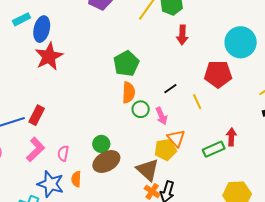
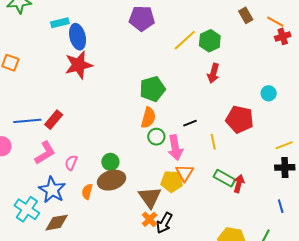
blue ellipse: (42, 29) -> (78, 37), turned -40
cyan circle: (241, 42) -> (269, 93), size x0.5
pink arrow: (161, 116) -> (175, 148), size x1.4
green rectangle: (214, 149) -> (224, 178), moved, turned 40
orange semicircle: (76, 179) -> (87, 192), moved

